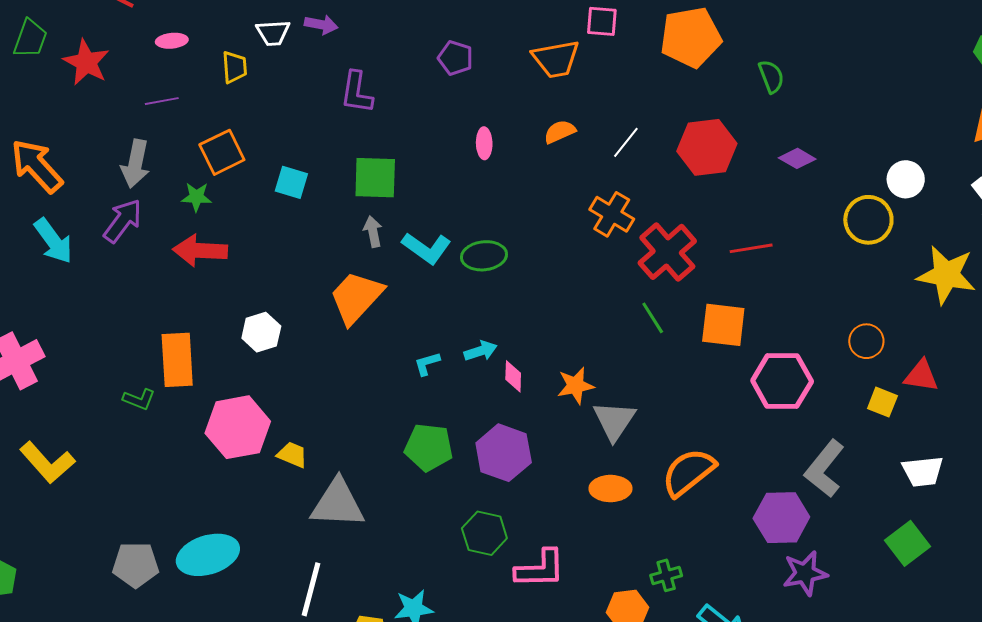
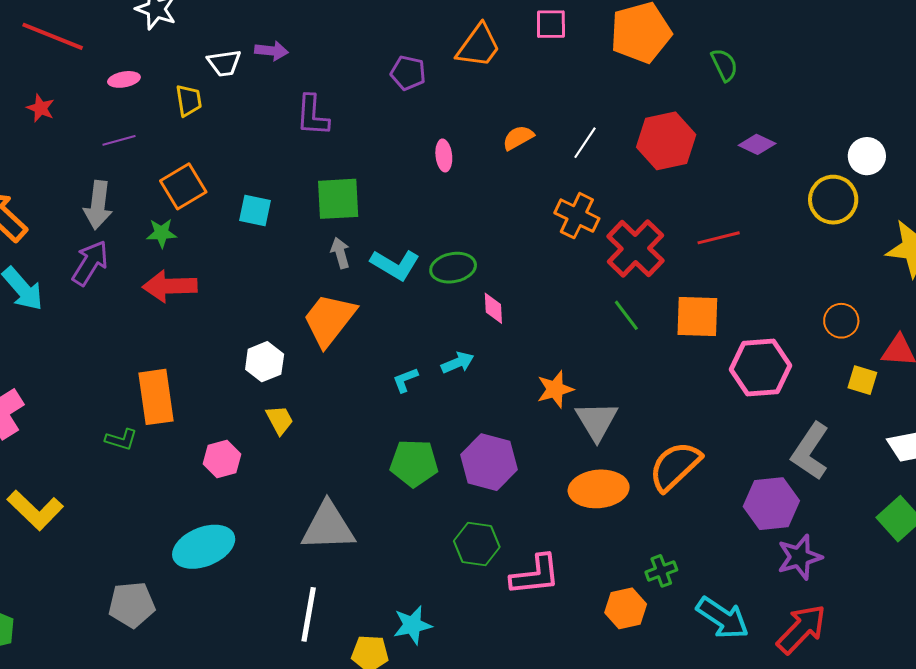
orange trapezoid: (556, 59) -> (479, 46), moved, turned -39
red star: (86, 62) -> (41, 108), size x0.6
white hexagon: (261, 332) -> (265, 362), moved
pink diamond: (513, 376) -> (493, 308), moved
pink hexagon: (238, 427) -> (222, 459), size x0.6
yellow trapezoid: (292, 455) -> (280, 420), moved, turned 44
orange ellipse: (610, 489) -> (599, 489), size x1.4
cyan ellipse: (208, 555) -> (204, 547), moved

